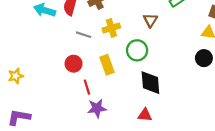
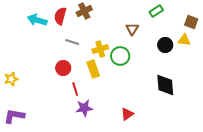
yellow cross: (111, 28) -> (100, 49), moved
black circle: (204, 58) -> (165, 45), moved
black diamond: (150, 83) -> (165, 85), moved
red triangle: (145, 115) -> (127, 114), turned -40

